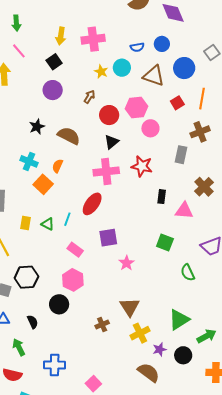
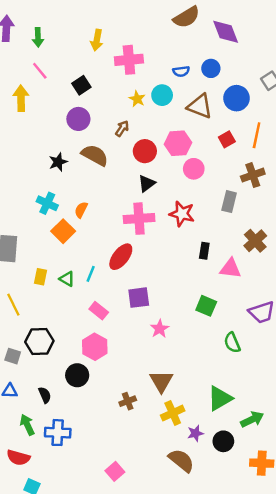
yellow arrow: (61, 36) -> (97, 40), moved
brown semicircle: (69, 136) -> (95, 155), moved
blue cross: (55, 365) -> (58, 433), moved

